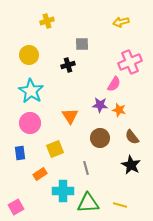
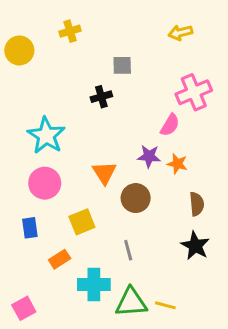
yellow circle: (29, 55) -> (19, 50), moved
brown semicircle: (132, 137) -> (197, 204), turned -147
brown circle: (100, 138) -> (136, 198), moved
yellow line: (120, 205) -> (165, 305), moved

